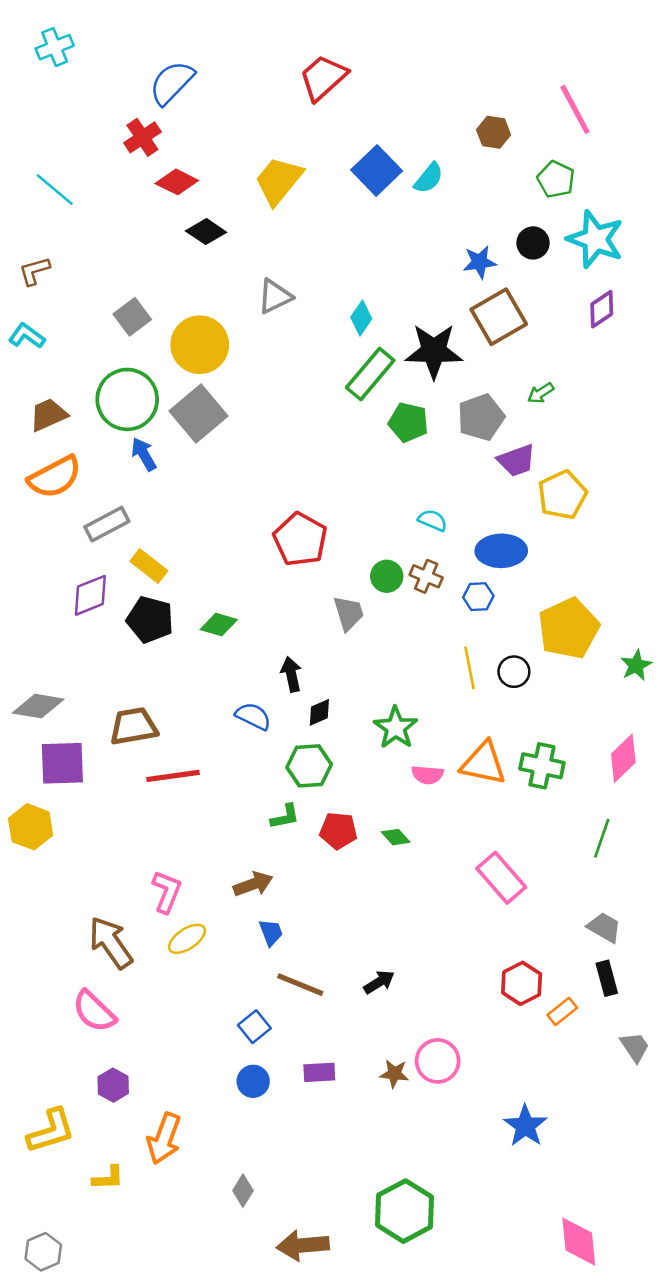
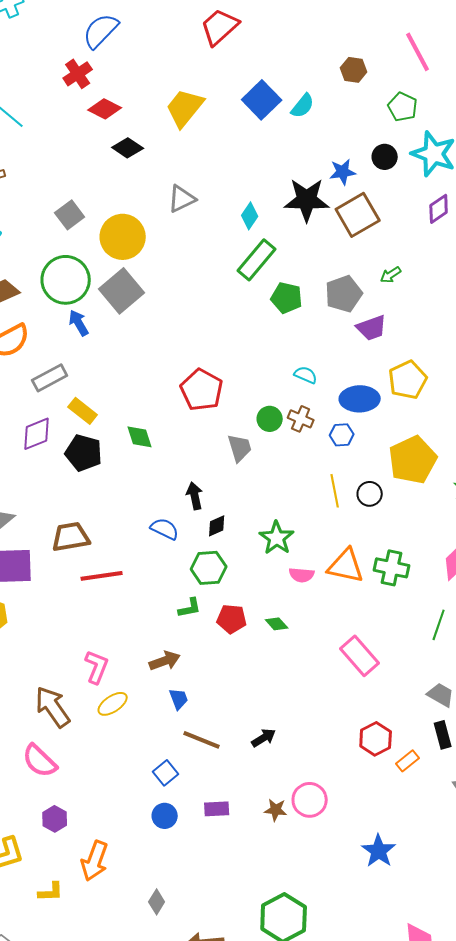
black star: (434, 351) -> (307, 200), moved
yellow pentagon: (562, 495) -> (408, 380), moved
green diamond: (219, 625) -> (140, 437), moved, turned 56

